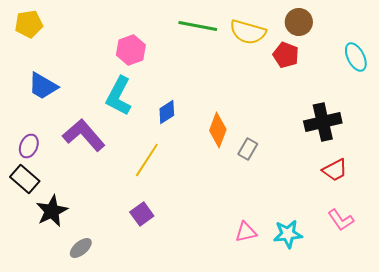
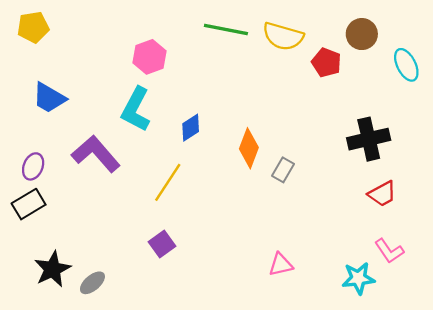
brown circle: (299, 22) -> (362, 34), moved
black rectangle: (25, 179) -> (29, 204), turned -72
black star: (52, 211) -> (52, 269), moved
cyan star: (288, 234) -> (358, 278), moved

